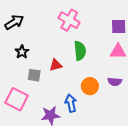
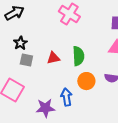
green semicircle: (80, 51) -> (78, 56), moved
gray square: (34, 75) -> (26, 60), moved

